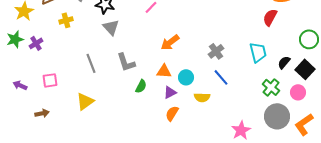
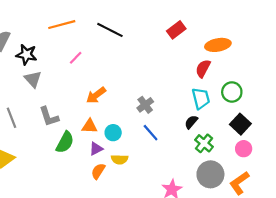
green circle: (309, 39) -> (232, 92), moved
cyan trapezoid: (258, 52) -> (201, 98), moved
black semicircle: (284, 62) -> (191, 122), moved
green semicircle: (141, 86) -> (65, 142), size x1.5
pink circle: (298, 92) -> (244, 149), moved
yellow semicircle: (202, 97) -> (120, 159), moved

